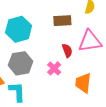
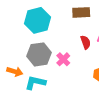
pink cross: (54, 68) -> (63, 59), moved
cyan L-shape: (17, 92) -> (35, 83), turned -75

